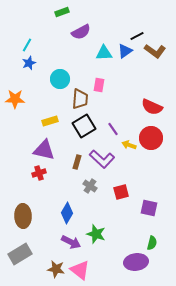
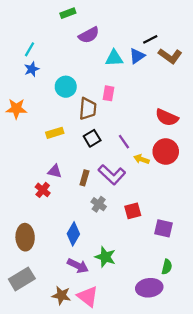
black square: (84, 126) -> (92, 138), size x0.7
purple triangle: (44, 150) -> (55, 171), moved, size x0.6
red cross: (39, 173) -> (43, 190), turned -32

